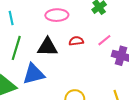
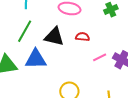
pink line: (104, 40) -> (100, 57), moved

